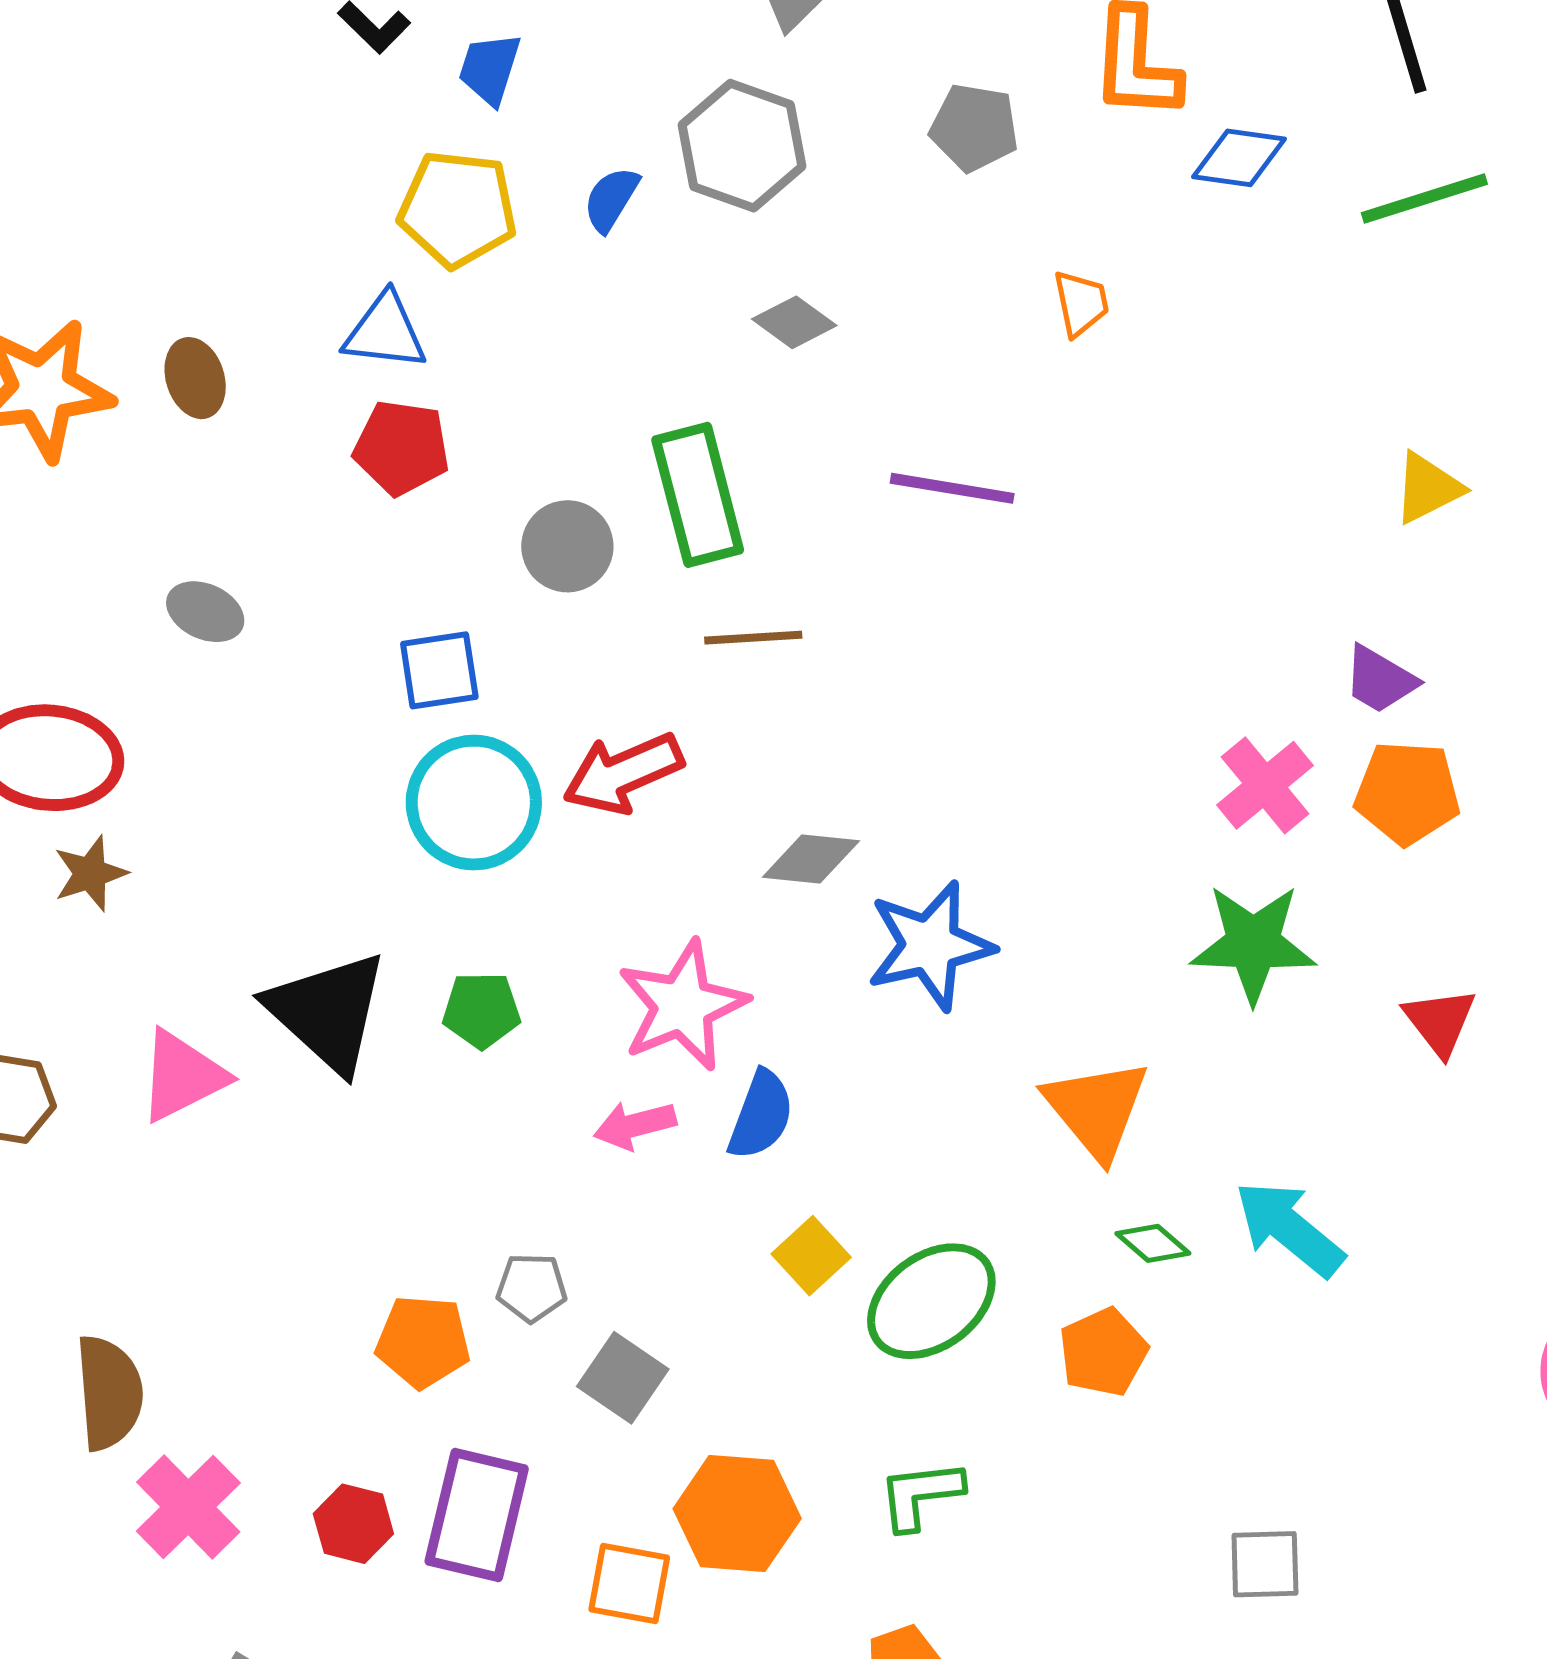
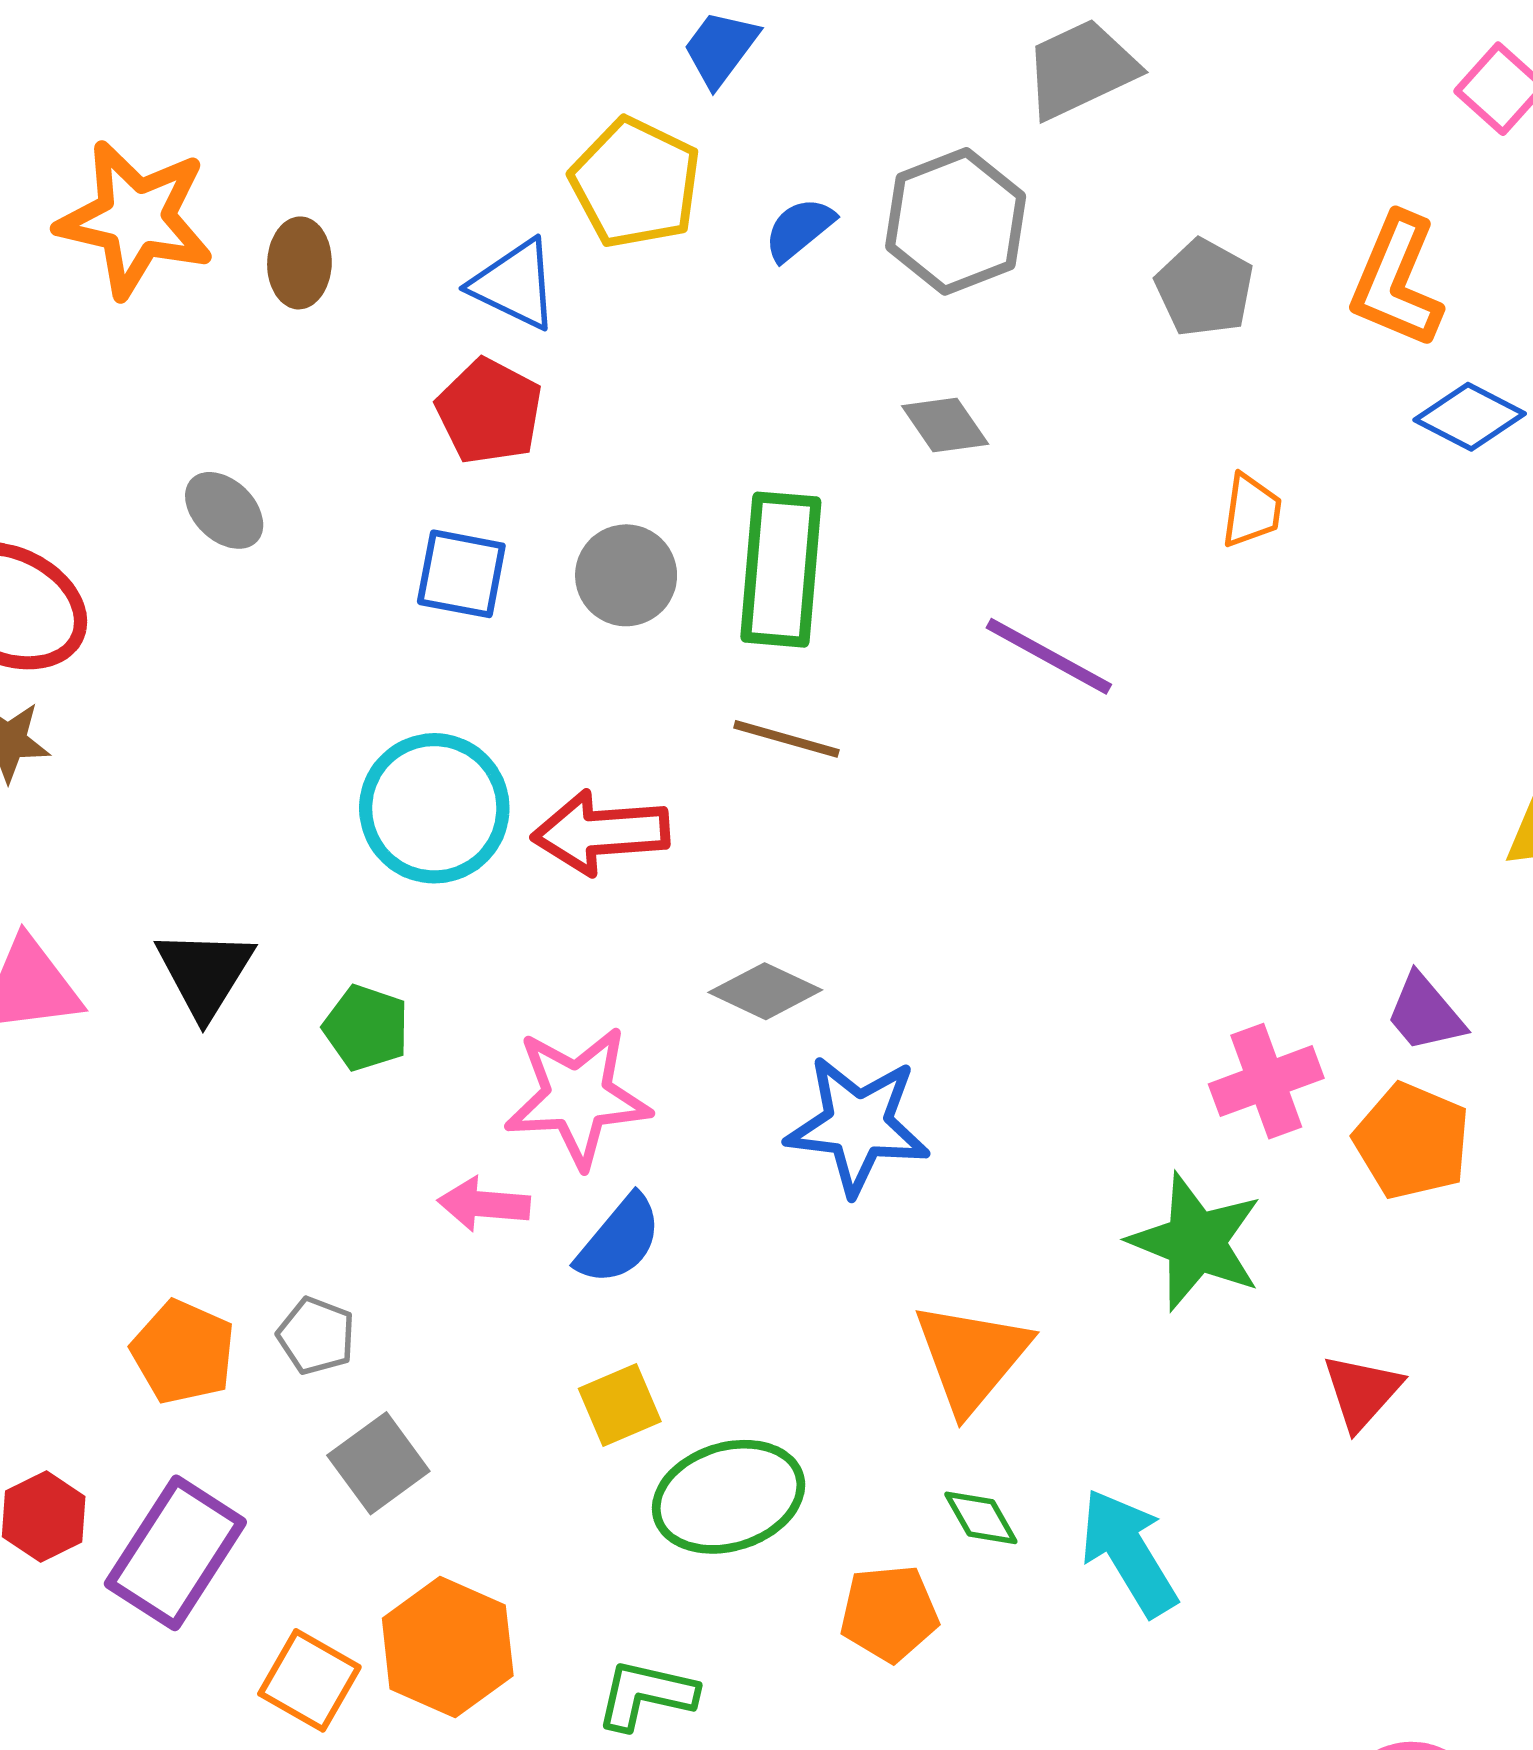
blue square: (439, 670) -> (461, 574), moved
black triangle: (328, 1012) -> (205, 973), size x0.7

